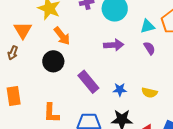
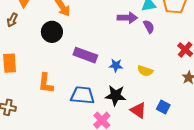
purple arrow: (114, 45) -> (127, 18), moved
purple rectangle: (88, 82) -> (85, 55), turned -35

